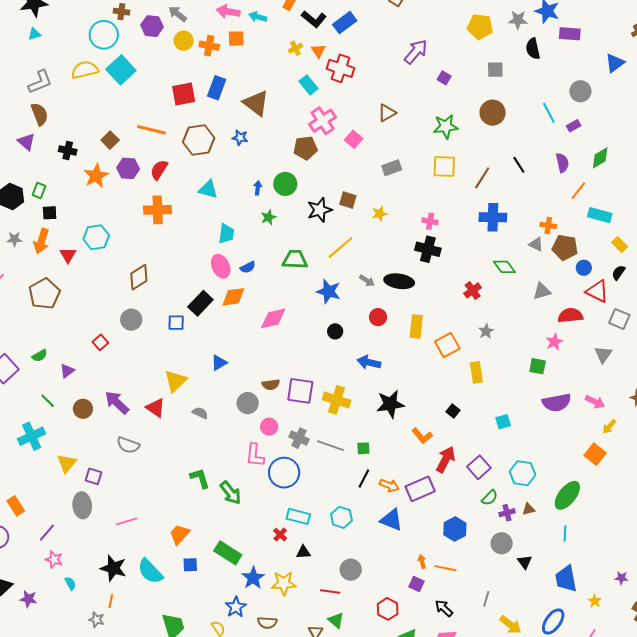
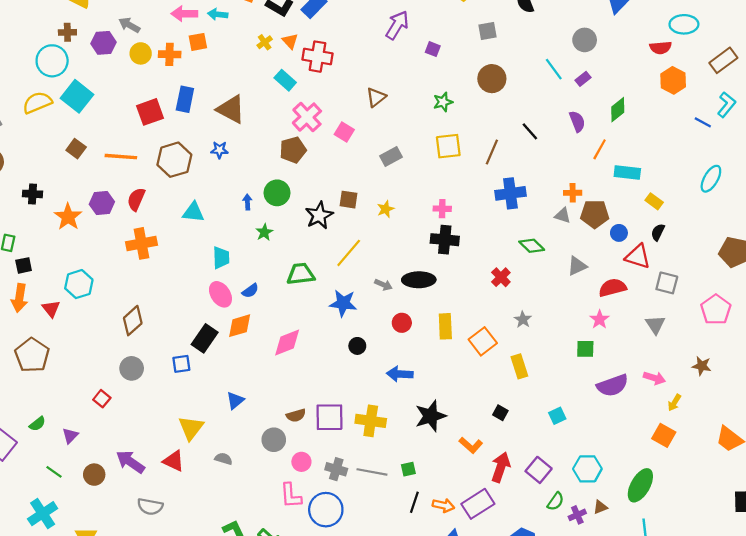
green star: (446, 126) -> (443, 102), size x0.7
brown square: (110, 140) -> (76, 149), moved

